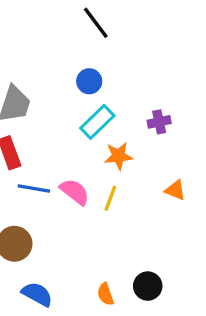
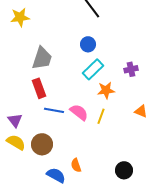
orange semicircle: (105, 294) -> (76, 165), moved

